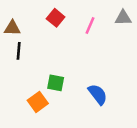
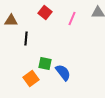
black line: (19, 51) -> (26, 38), moved
blue semicircle: (98, 94) -> (63, 72), moved

